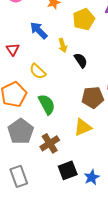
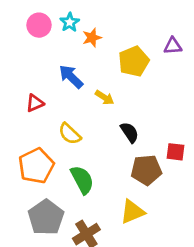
yellow arrow: (63, 45) -> (104, 98), turned -40
red triangle: (13, 49) -> (35, 103), turned 40
black semicircle: (81, 60) -> (130, 132), moved

